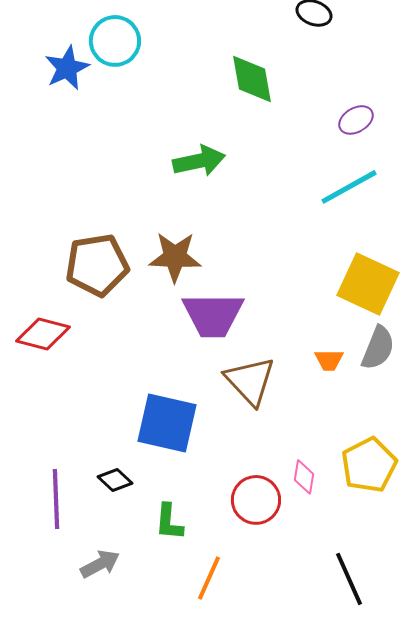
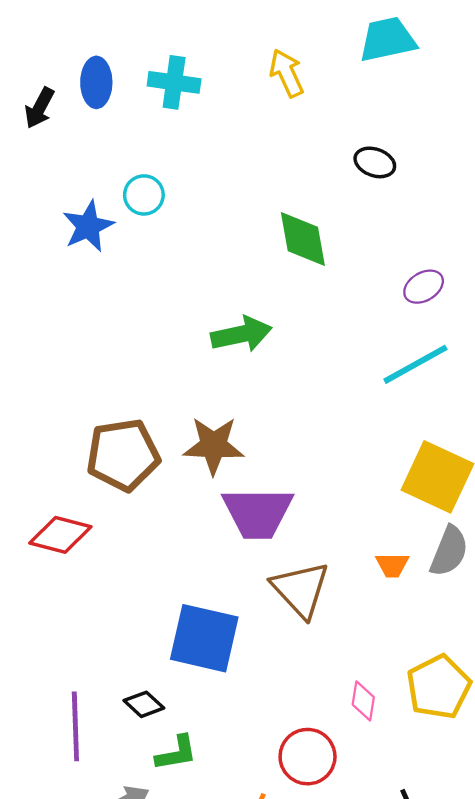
cyan circle: (115, 41) -> (144, 195), size x0.7
red circle: (256, 500) -> (308, 757), moved
green L-shape: (169, 522) -> (176, 753), moved, turned -105

